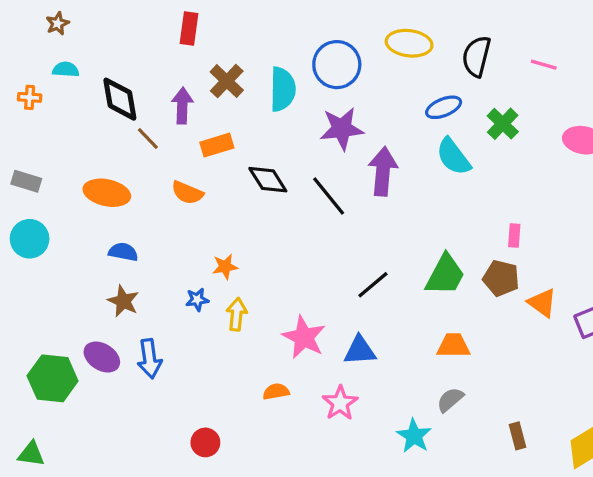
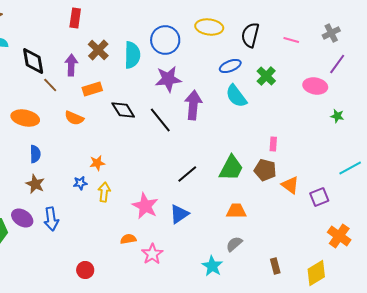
blue semicircle: (123, 252) -> (35, 154), turned 78
blue triangle: (360, 350) -> (179, 214), turned -30
pink star: (340, 403) -> (152, 254), moved

